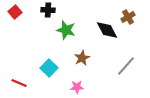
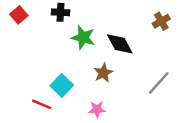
black diamond: (107, 30) -> (120, 44), moved
red line: (19, 83) -> (42, 104), moved

